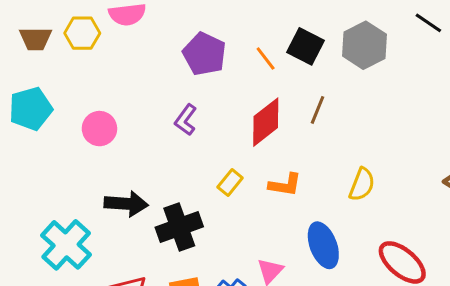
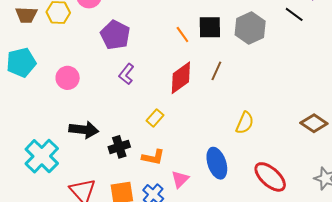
black square: (305, 46) -> (210, 27), turned -30
purple pentagon: (204, 54) -> (115, 35), moved
orange L-shape: (285, 185) -> (153, 157), moved
black cross: (179, 227) -> (119, 147), size x0.7

